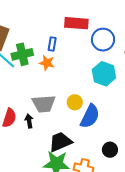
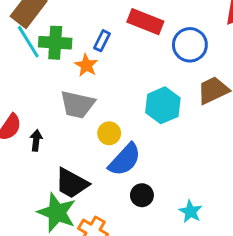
blue circle: (103, 40) -> (190, 45), moved
gray trapezoid: (44, 104) -> (77, 105), moved
black trapezoid: (60, 142) -> (72, 183), turned -145
black circle: (110, 150) -> (142, 195), moved

